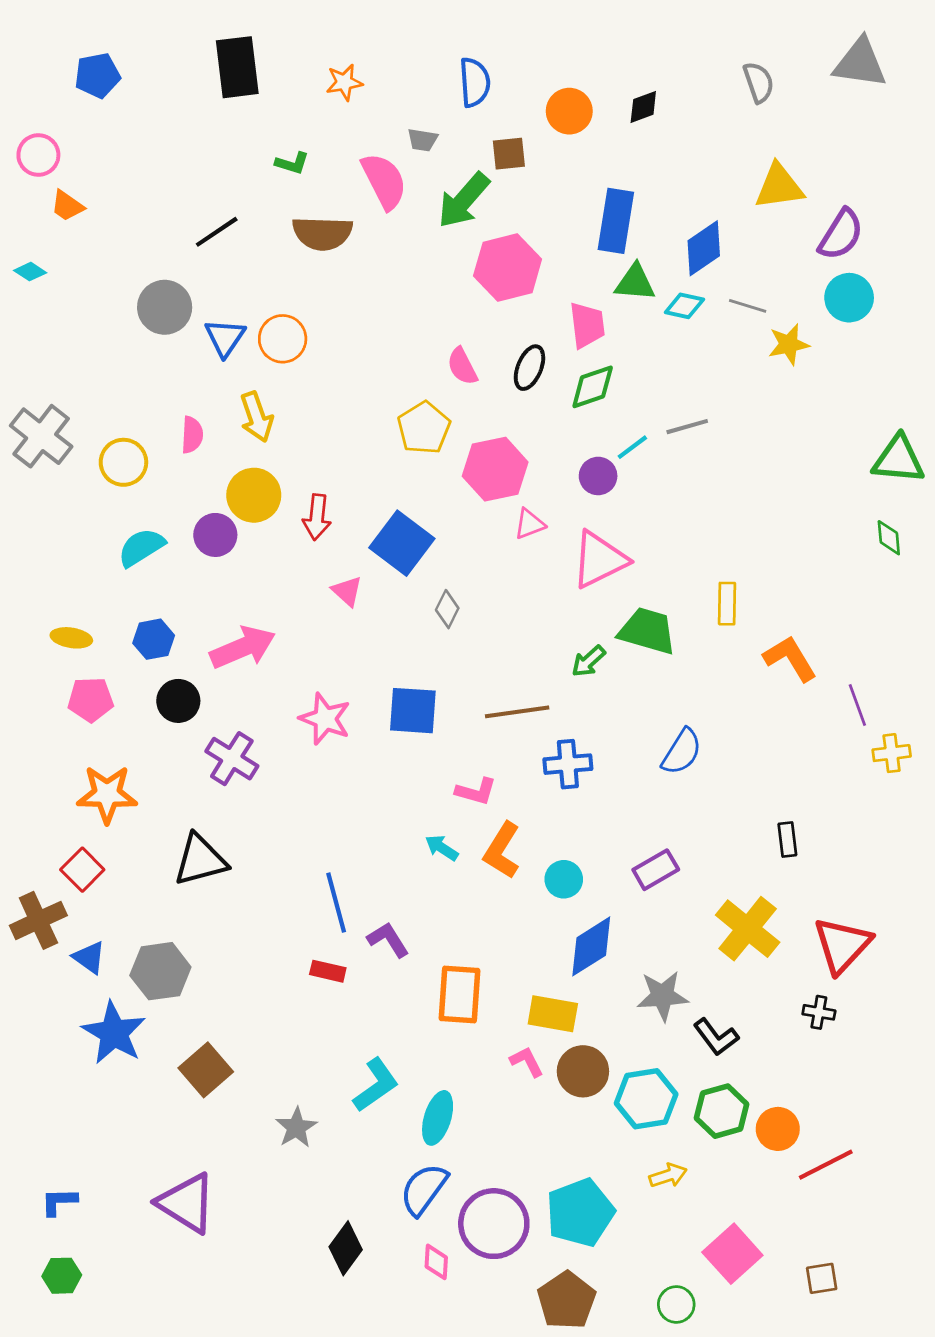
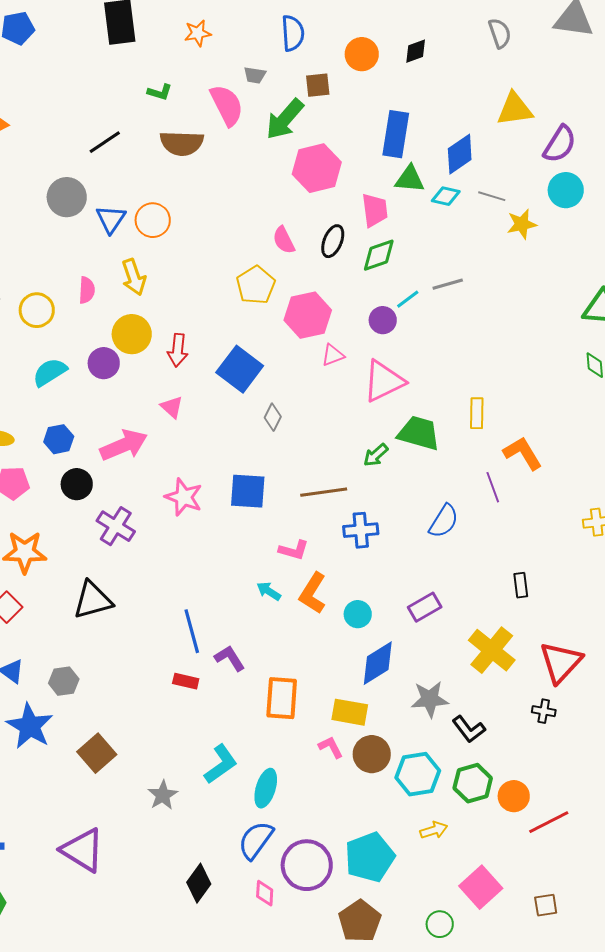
pink triangle: (347, 591) -> (172, 407), moved
purple line: (857, 705) -> (493, 487), moved
gray hexagon: (160, 971) -> (64, 681), size x0.7

